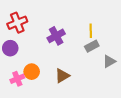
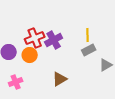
red cross: (17, 23) -> (35, 38), moved
orange circle: (32, 72) -> (30, 55), moved

